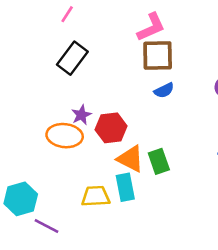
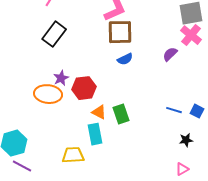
orange triangle: (130, 159) -> (99, 112), size x0.7
yellow trapezoid: (96, 196) -> (73, 155), moved
purple line: (46, 226) -> (22, 166), moved

